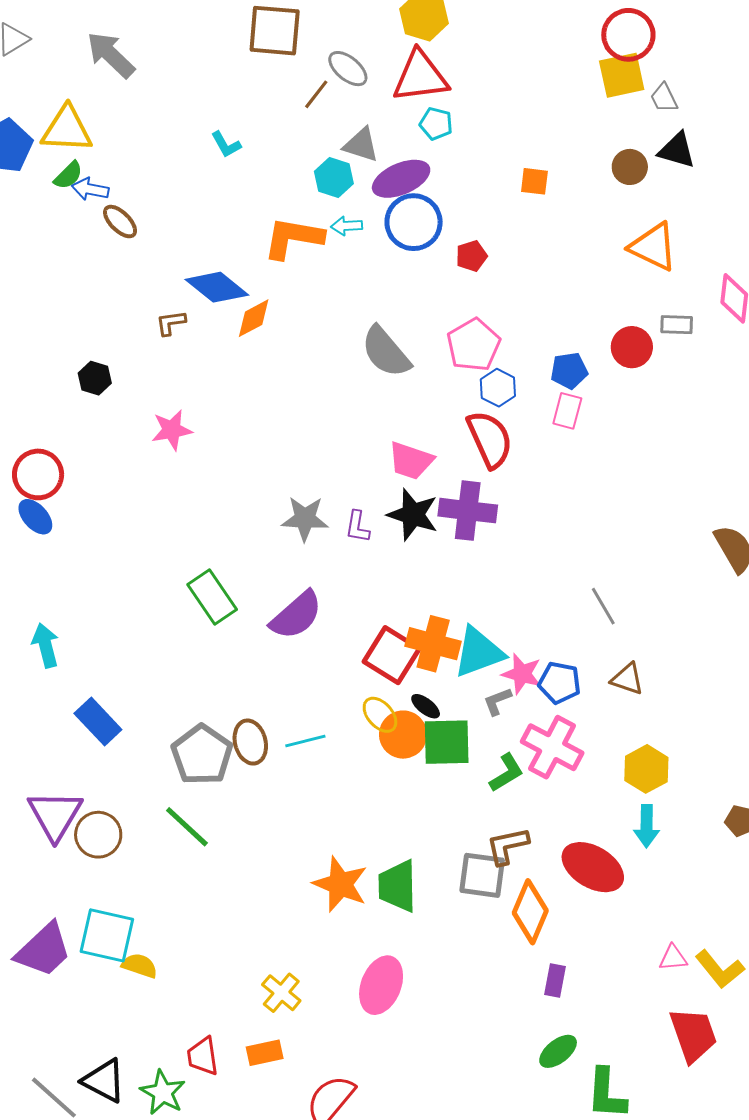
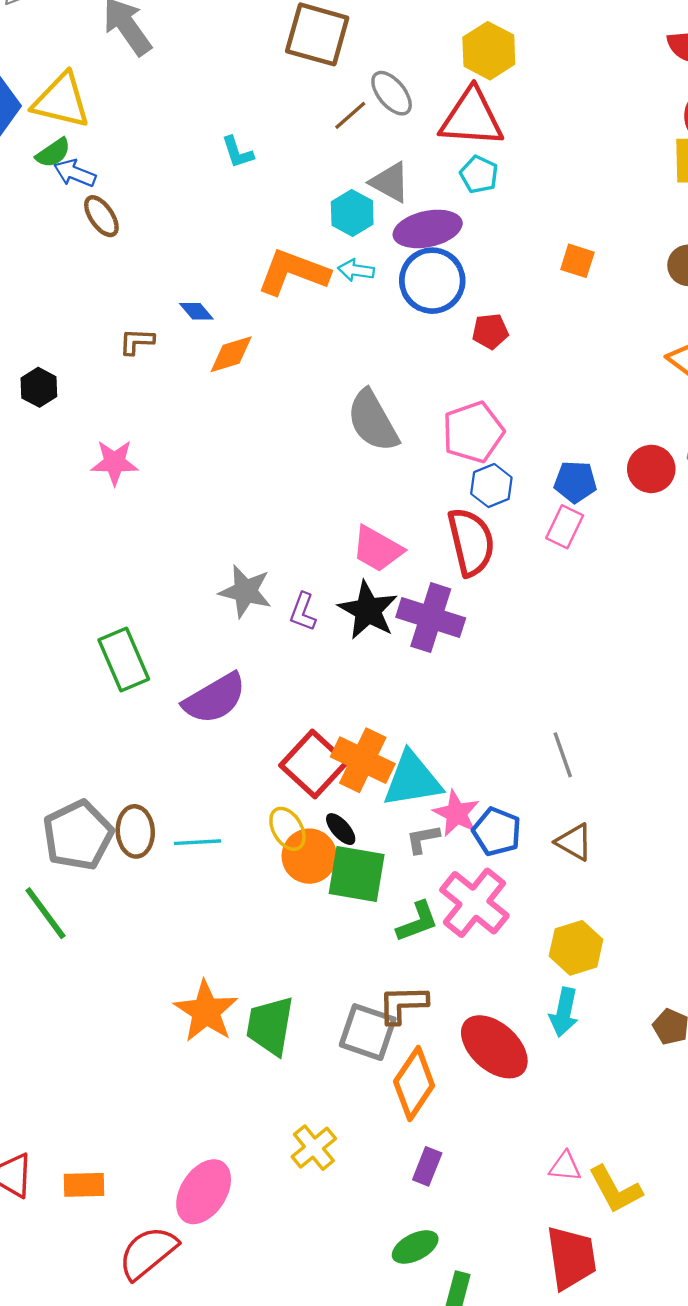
blue diamond: (217, 287) -> (196, 311), size x0.5
pink ellipse: (381, 985) -> (204, 1192), moved
yellow cross: (281, 993) -> (314, 1148), moved

